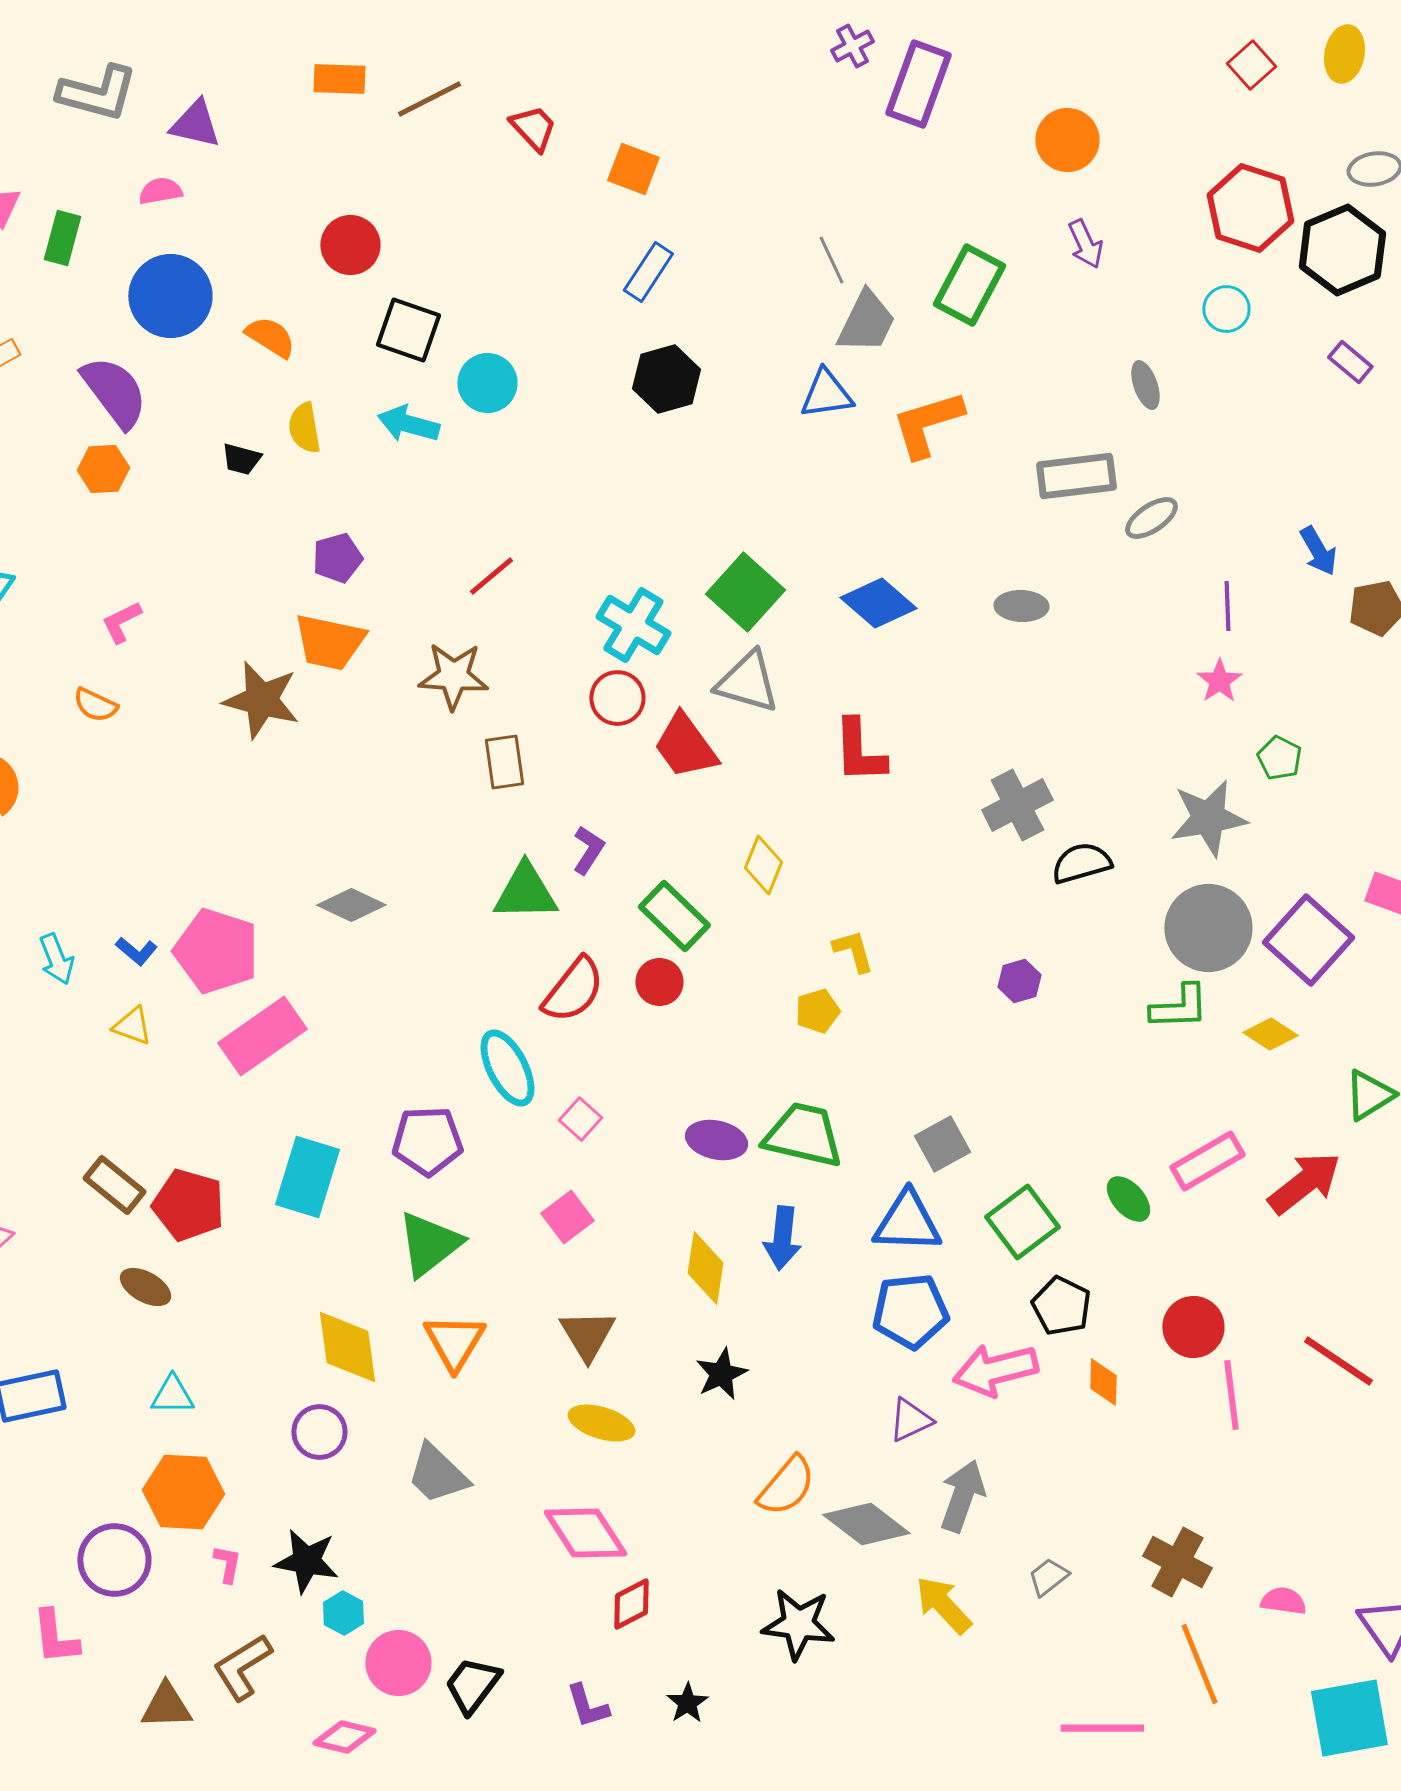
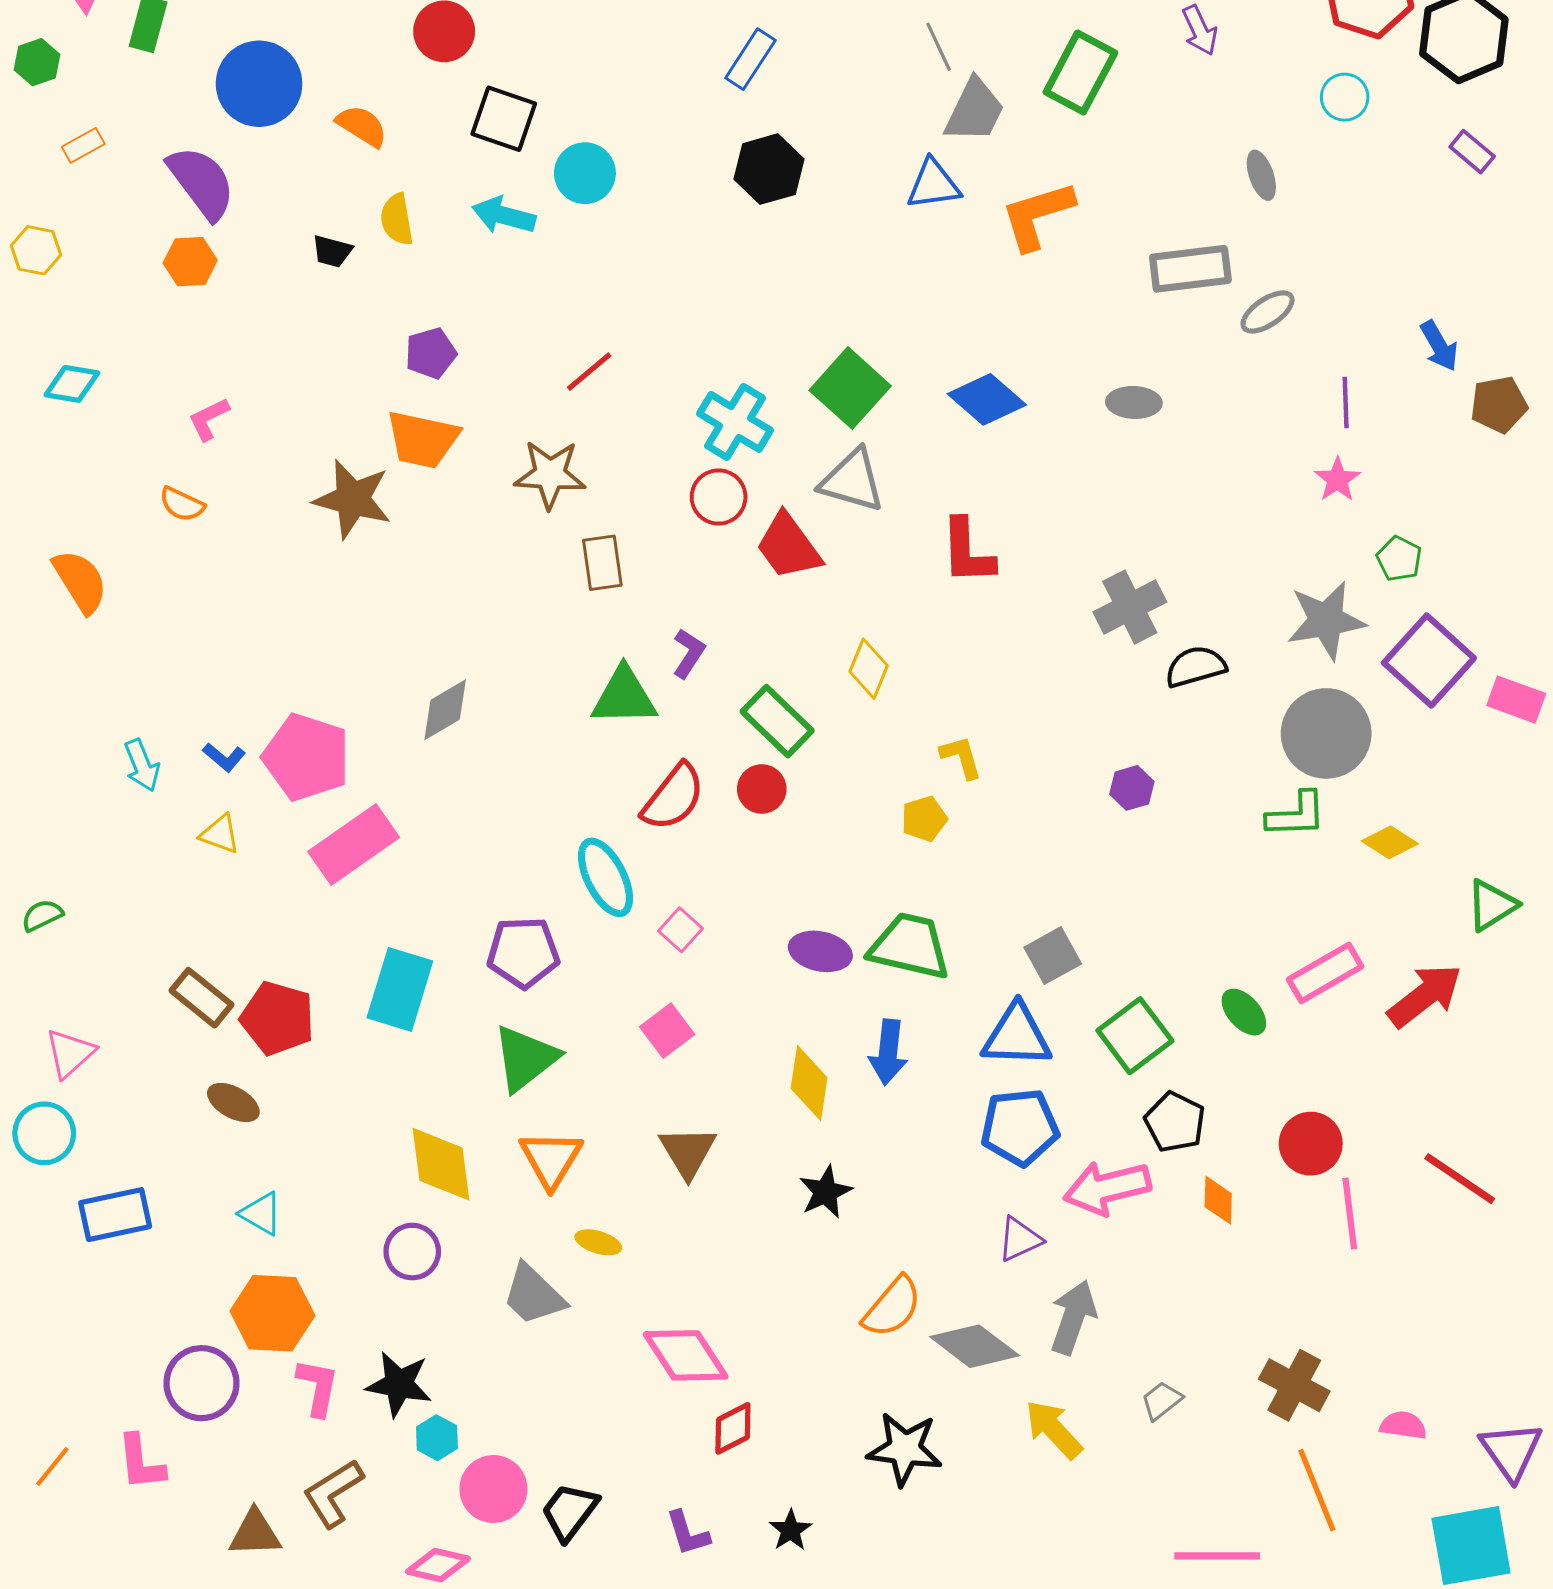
gray diamond: (351, 905) -> (445, 710), turned -56
purple square: (1308, 940) -> (1429, 660), moved
cyan triangle: (172, 1395) -> (261, 1214), turned 30
yellow ellipse: (601, 1423) -> (598, 1242), moved, size x0.7
pink L-shape: (227, 1564) -> (318, 1387), size x1.5

